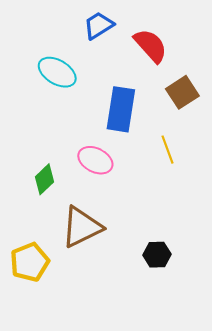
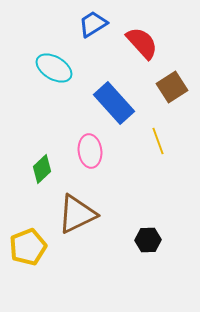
blue rectangle: (121, 109) -> (114, 103), turned -51
pink ellipse: (95, 160) -> (90, 151), turned 56

